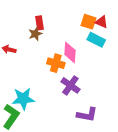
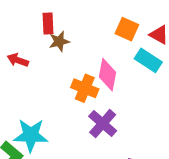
orange square: (88, 22) -> (127, 29), moved
red rectangle: (39, 23) -> (48, 23), moved

